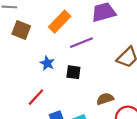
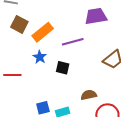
orange rectangle: (60, 22) -> (43, 32), moved
red line: (36, 97) -> (12, 75), moved, turned 42

